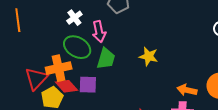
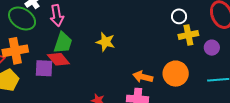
green ellipse: (77, 47) -> (22, 18), moved
red diamond: (67, 86) -> (58, 59), moved

